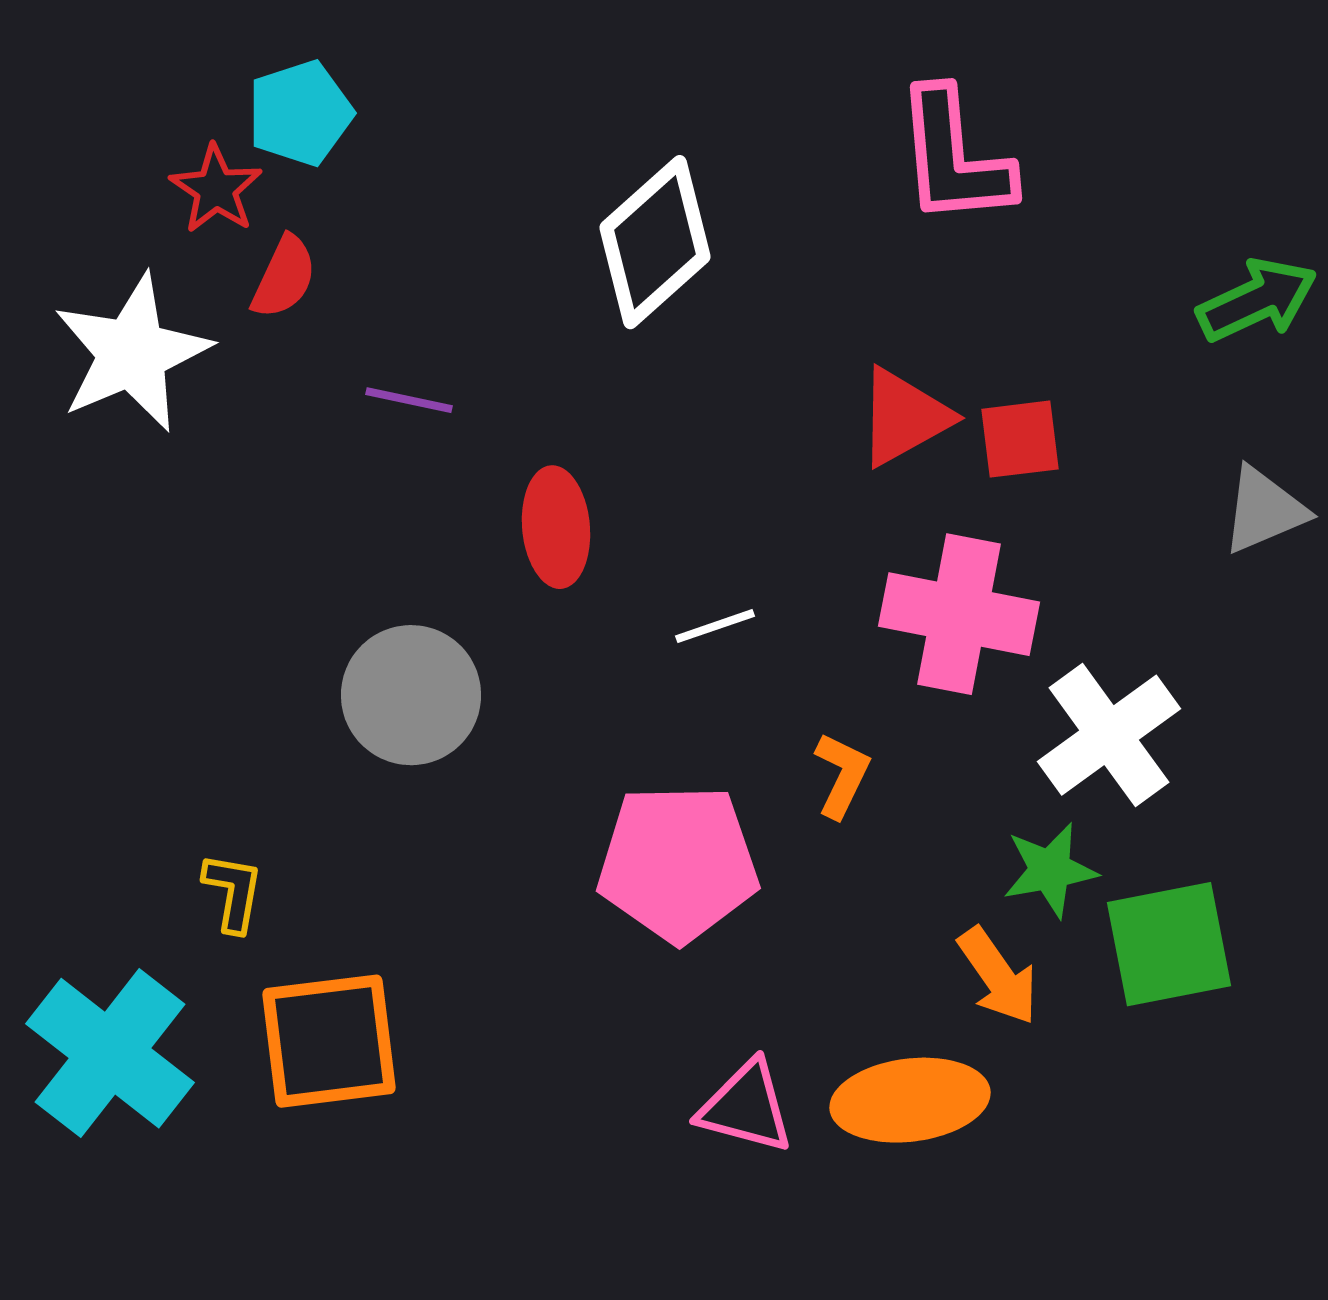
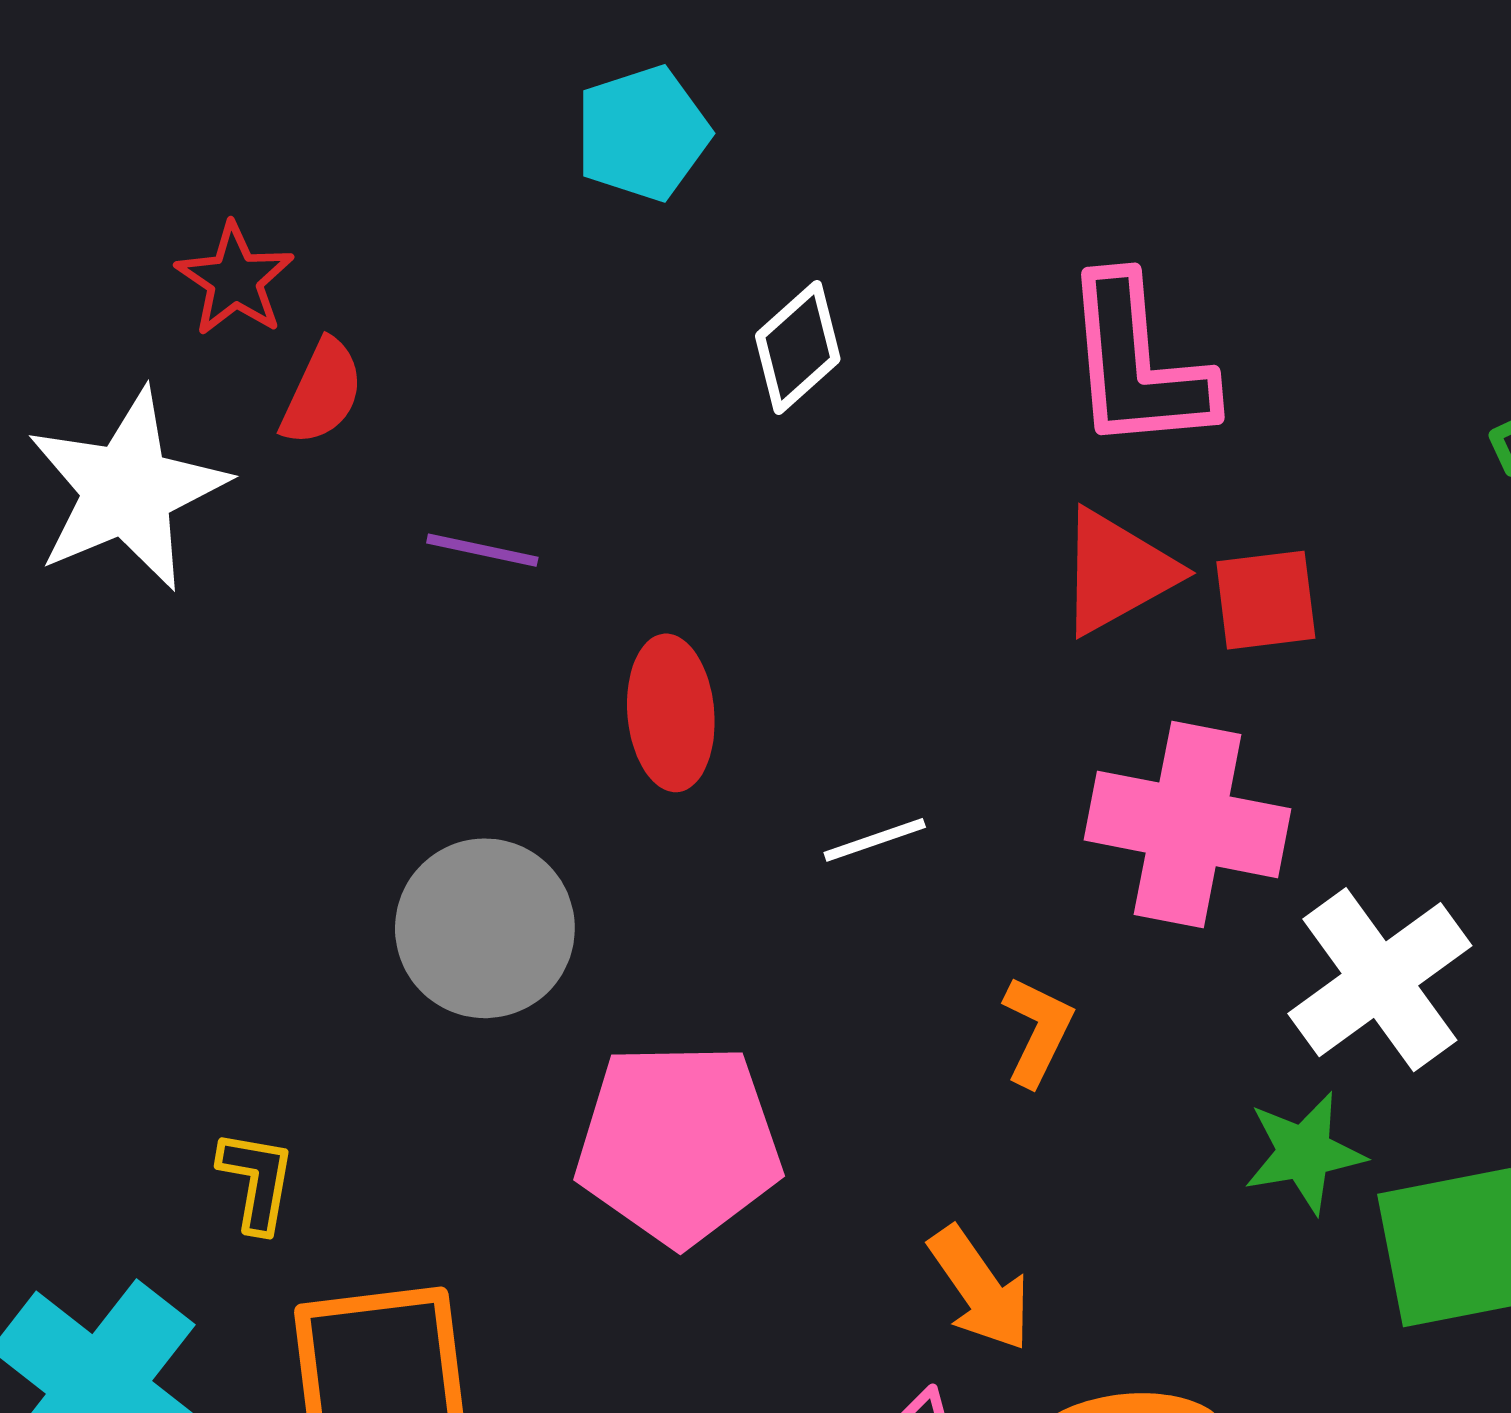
cyan pentagon: (300, 113) -> (643, 133), moved
pink L-shape: (954, 157) -> (1138, 364), moved
white diamond: (655, 242) -> (798, 347), size x0.6
pink pentagon: (678, 863) -> (679, 1144), moved
orange arrow: (998, 976) -> (980, 1289), moved

